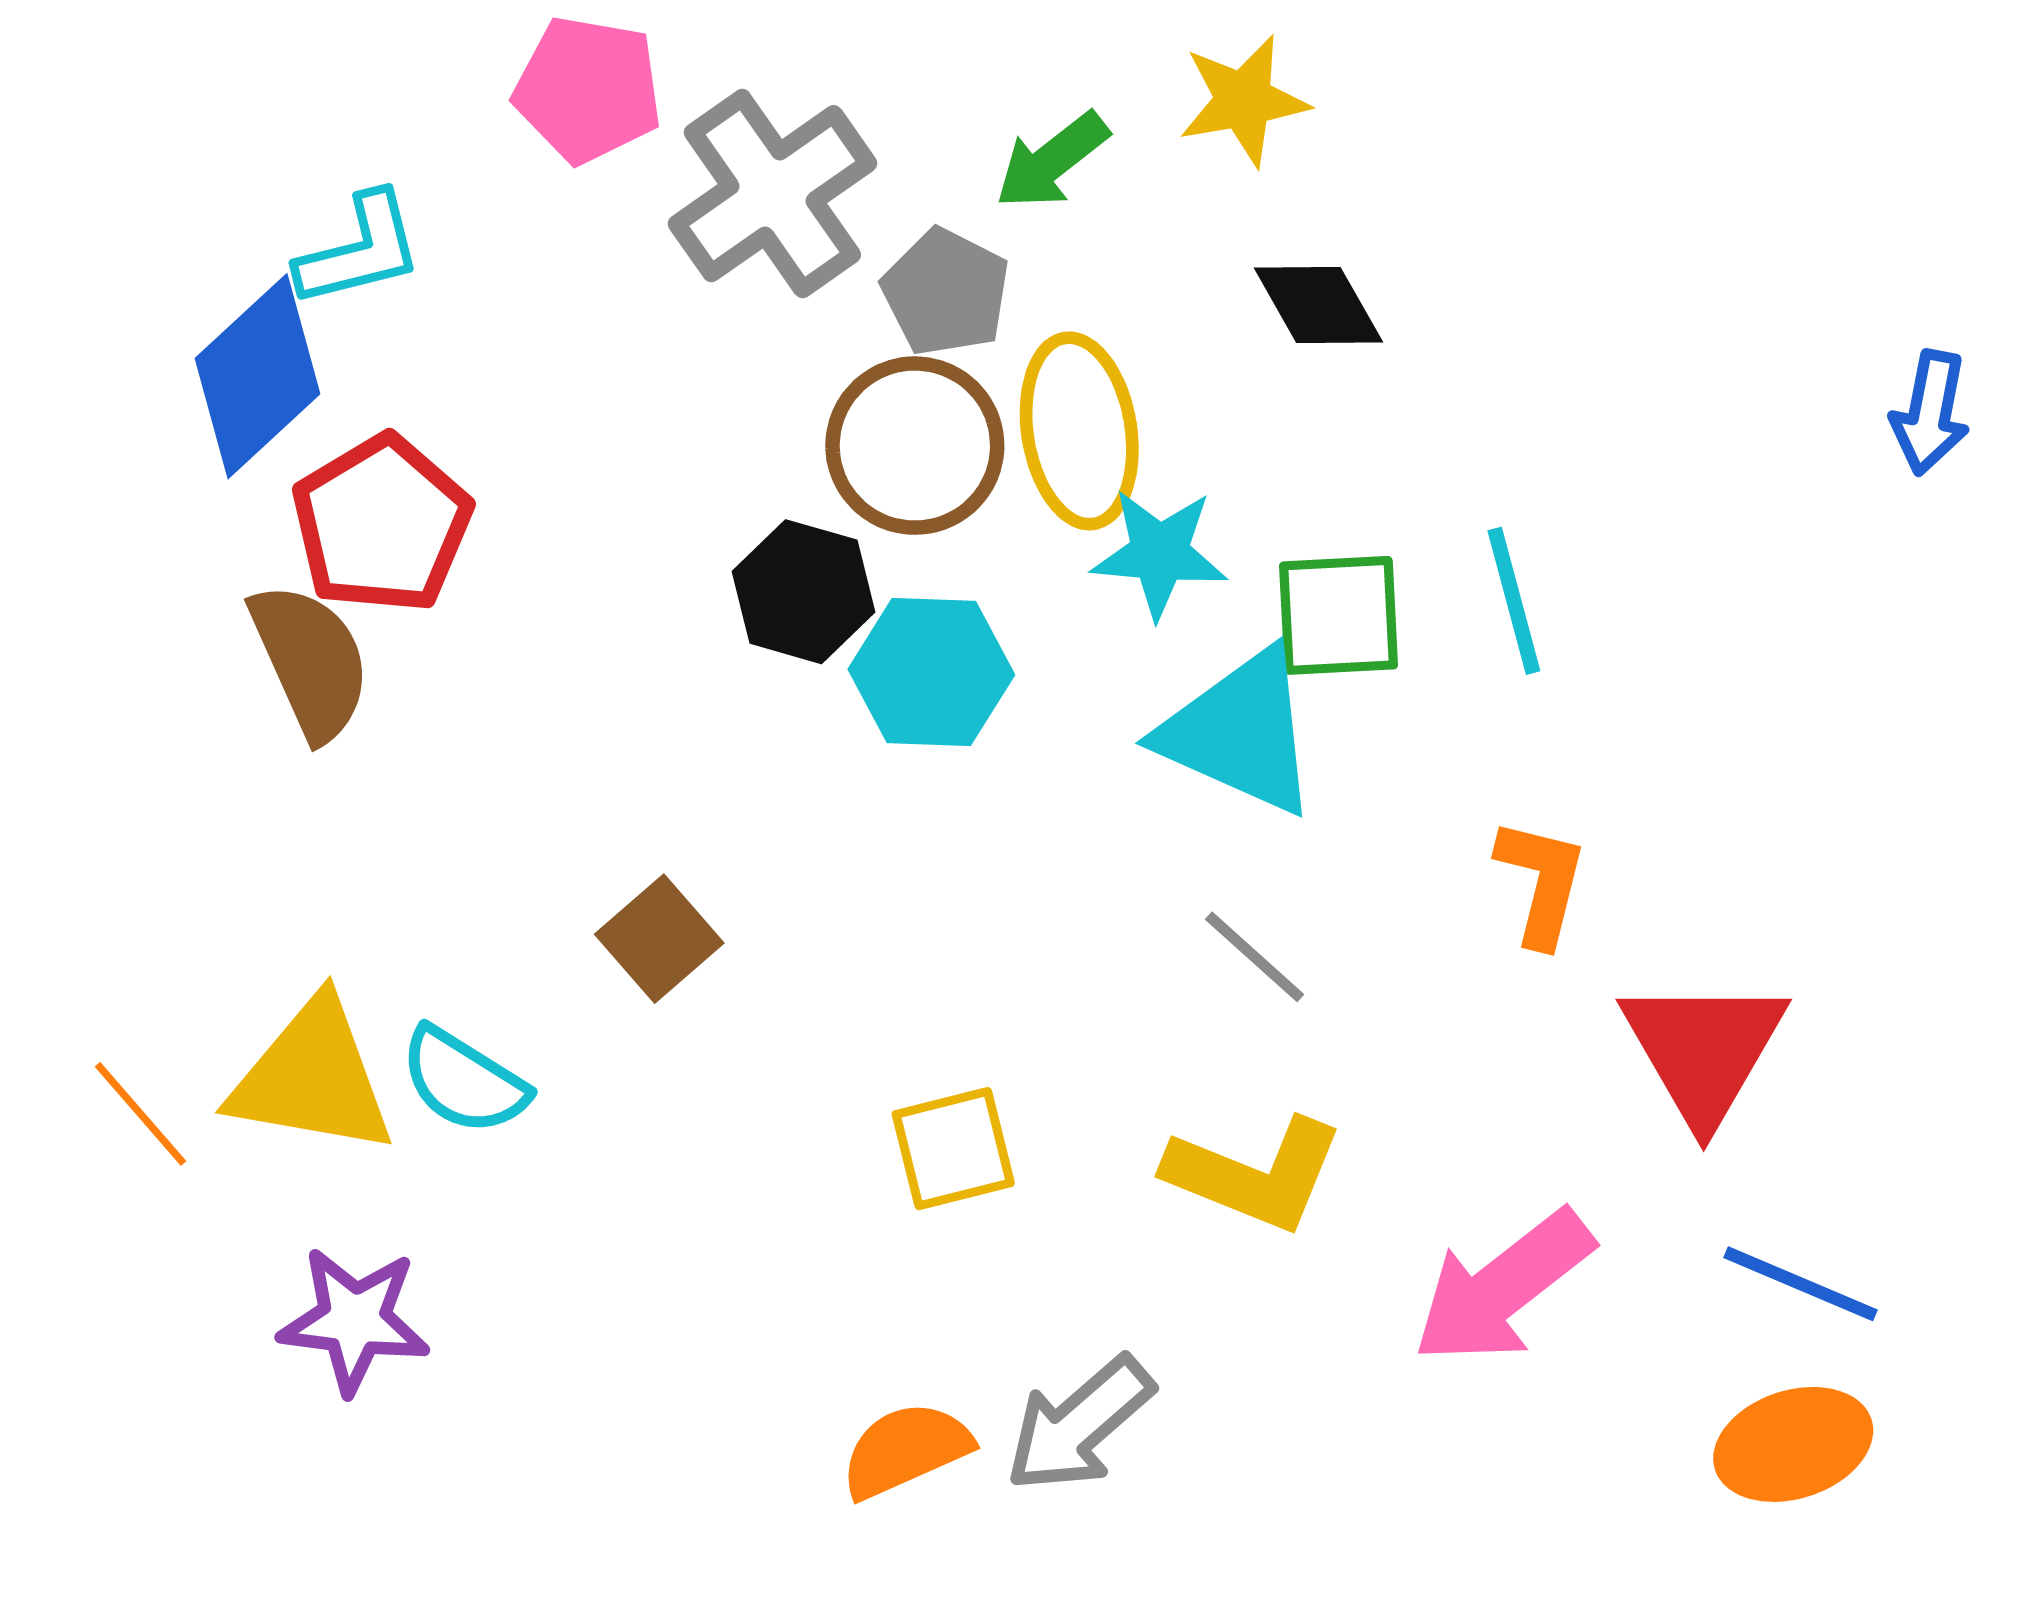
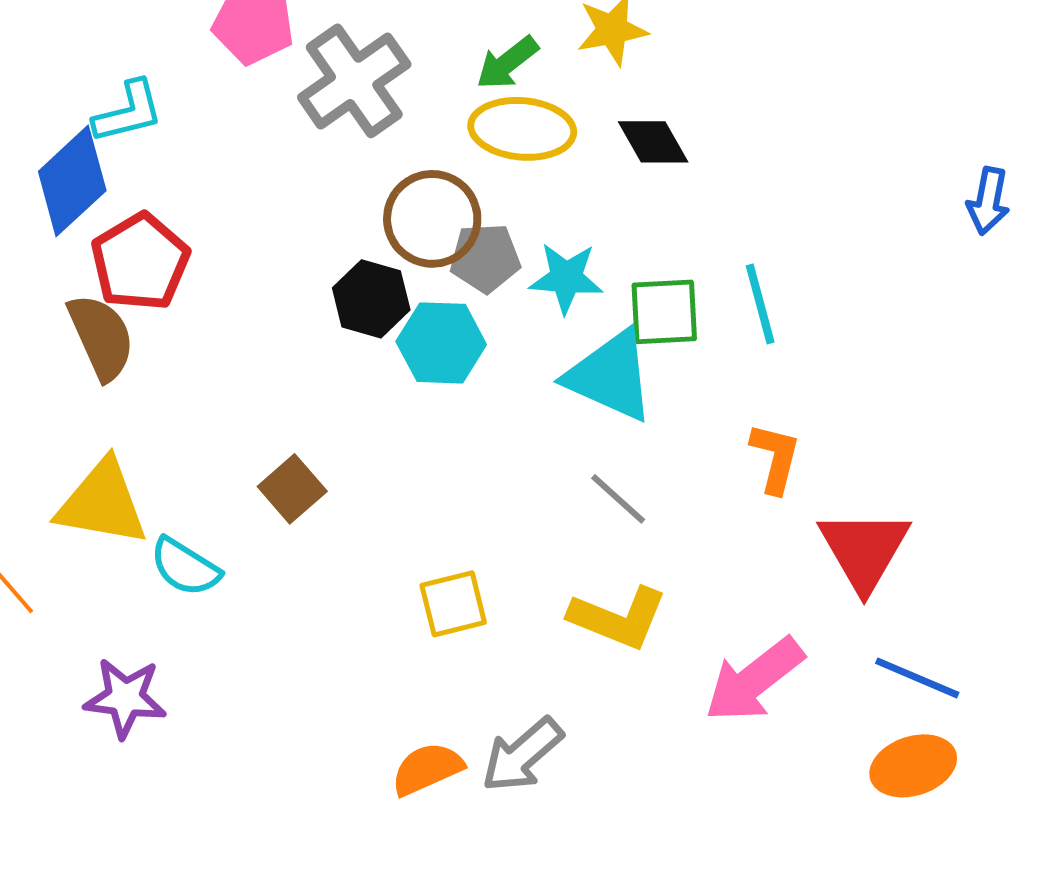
gray pentagon: (946, 292) -> (485, 258), moved, turned -30
yellow ellipse: (1079, 431) -> (522, 129), moved, turned -76
yellow triangle: (312, 1077) -> (102, 503), moved

